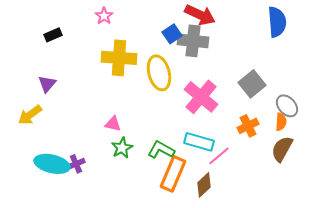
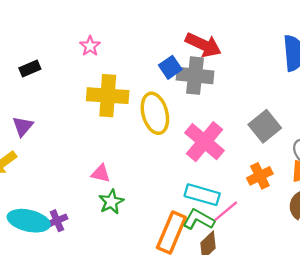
green L-shape: (161, 150) -> (199, 220), moved

